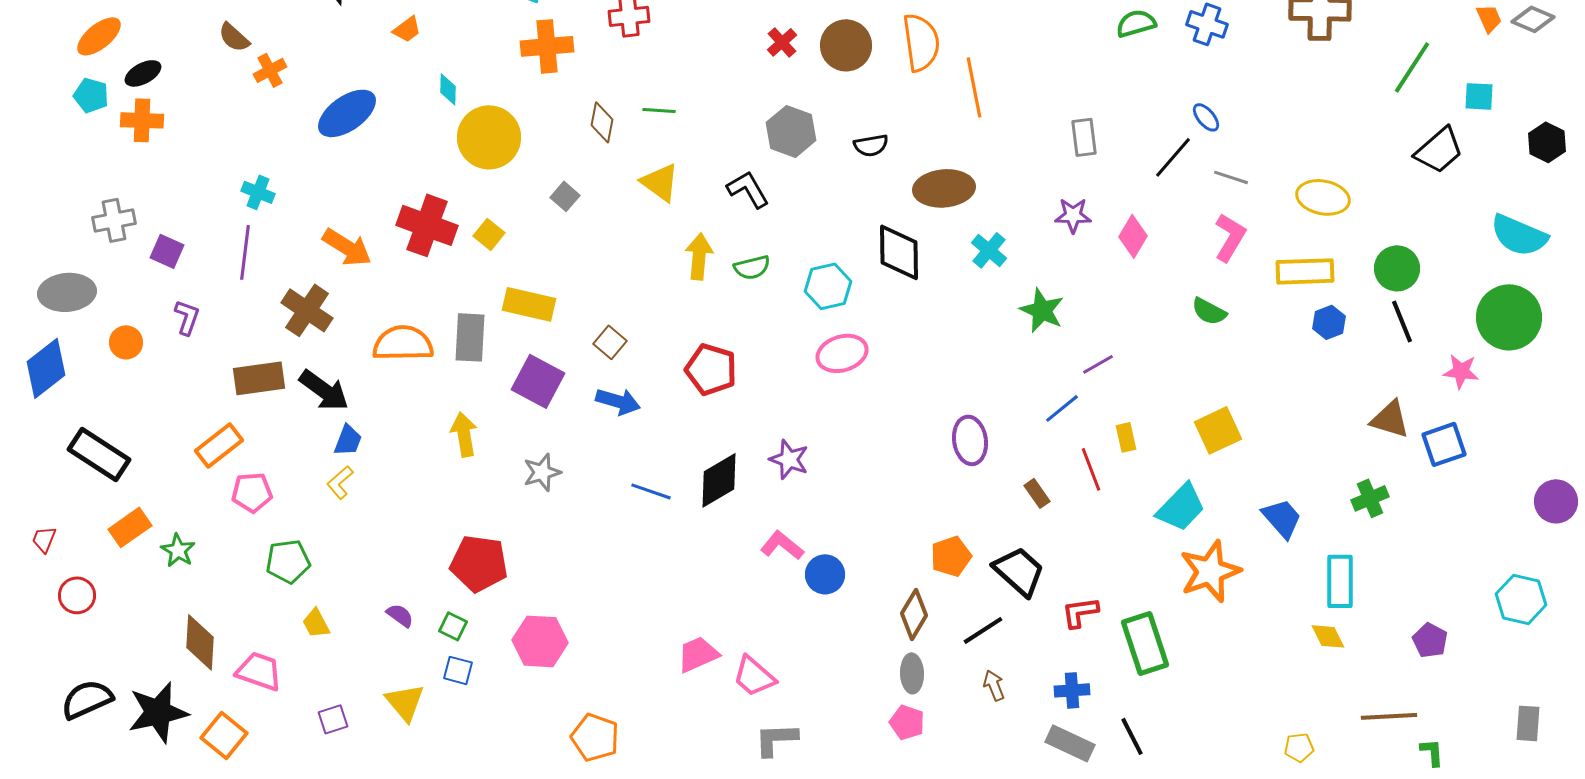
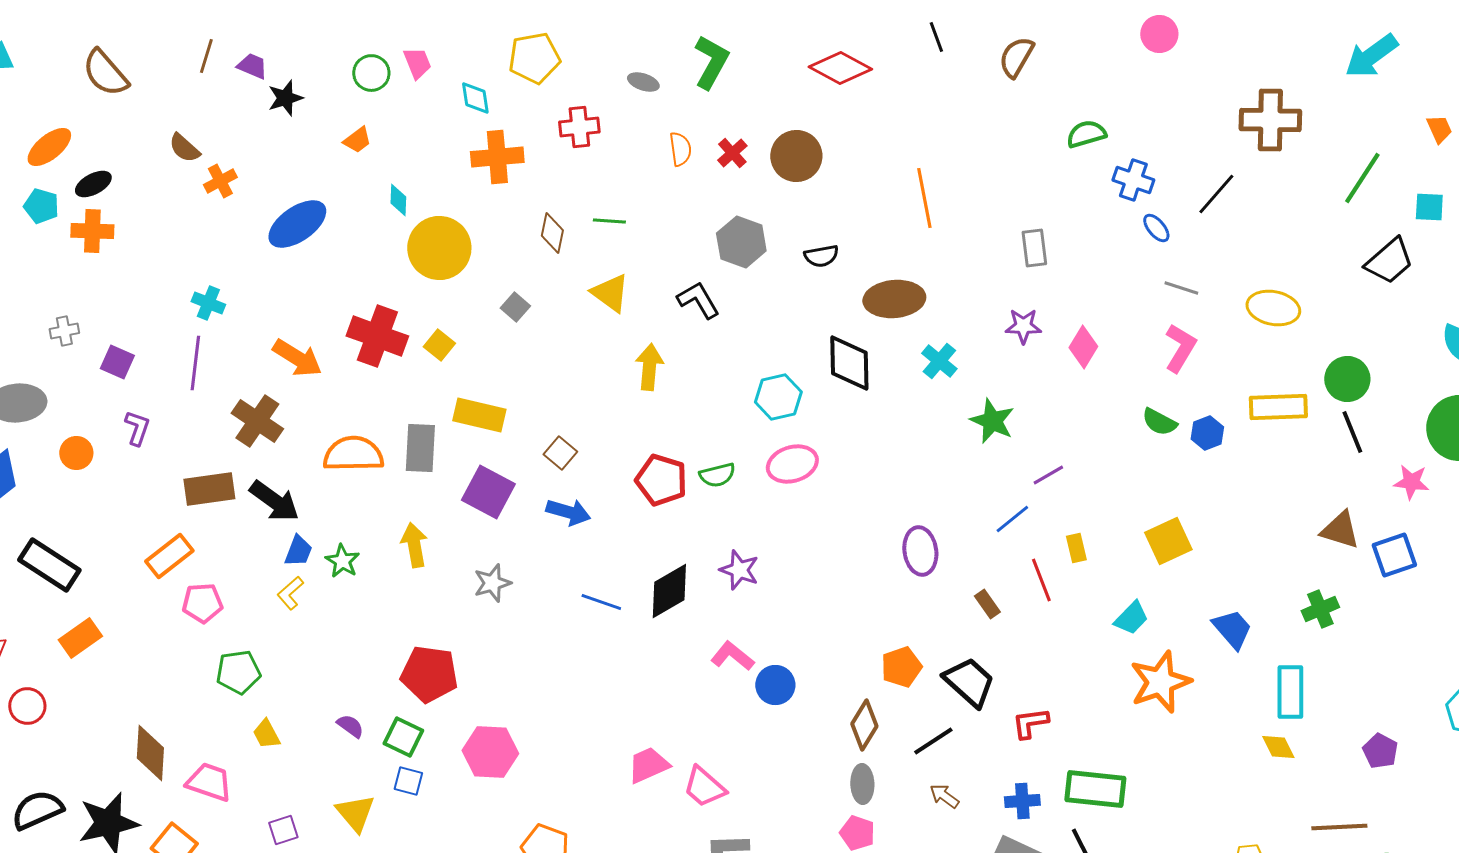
blue cross: (1207, 24) -> (1133, 180), moved
orange semicircle: (921, 42) -> (680, 149), moved, size x0.6
black line: (1173, 157) -> (1216, 194), moved
gray cross: (114, 220) -> (64, 331), size x0.7
green semicircle: (752, 267) -> (717, 475), moved
yellow rectangle: (1305, 271) -> (1278, 407), moved
blue hexagon: (1329, 322) -> (1207, 433), moved
cyan trapezoid: (1181, 507) -> (1131, 618), size x0.7
green star: (178, 550) -> (342, 561), moved
green square: (453, 626) -> (403, 737), size x1.4
green rectangle: (1145, 643) -> (1095, 789), moved, turned -66
brown arrow: (994, 685) -> (944, 796), turned -32

